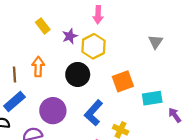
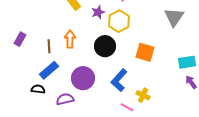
gray triangle: (156, 42) -> (174, 17), size x1.5
orange square: (123, 81) -> (145, 52), turned 36
cyan rectangle: (152, 98) -> (187, 62), moved

